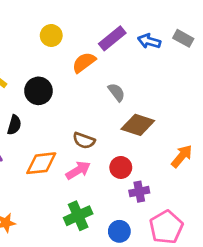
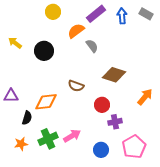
blue arrow: (149, 41) -> (122, 16), turned 70
gray semicircle: (117, 92) -> (92, 46), moved
black semicircle: (14, 125) -> (27, 118), moved
pink arrow: (78, 170) -> (72, 136), moved
green cross: (78, 216) -> (48, 139), moved

